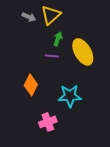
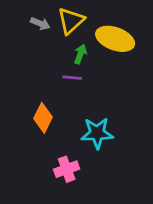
yellow ellipse: (83, 52) -> (115, 39), moved, turned -40

